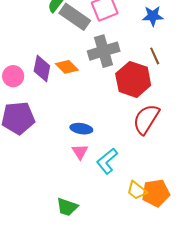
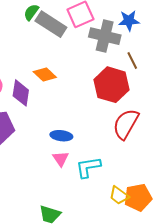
gray cross: (104, 51) -> (105, 36), moved, turned 32
purple diamond: (42, 69) -> (21, 93), moved
cyan L-shape: (107, 161) -> (88, 167), turned 32

